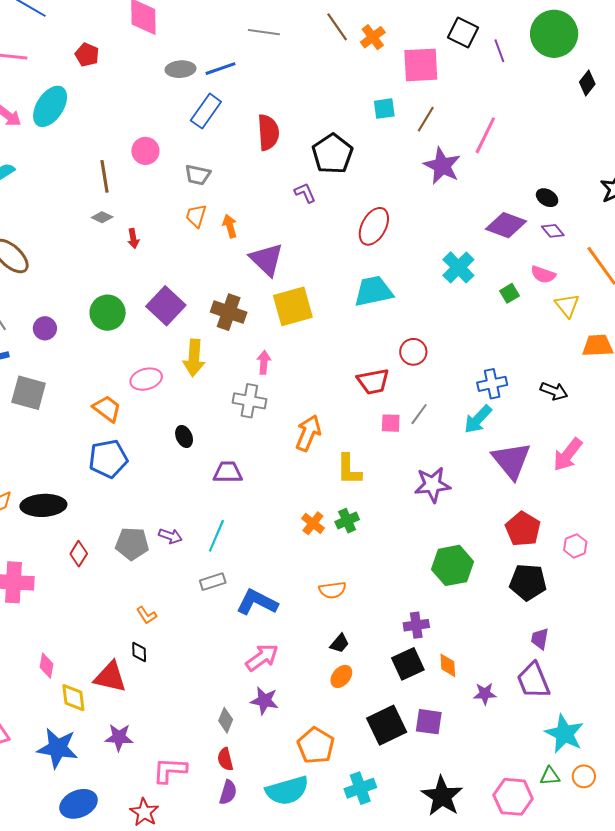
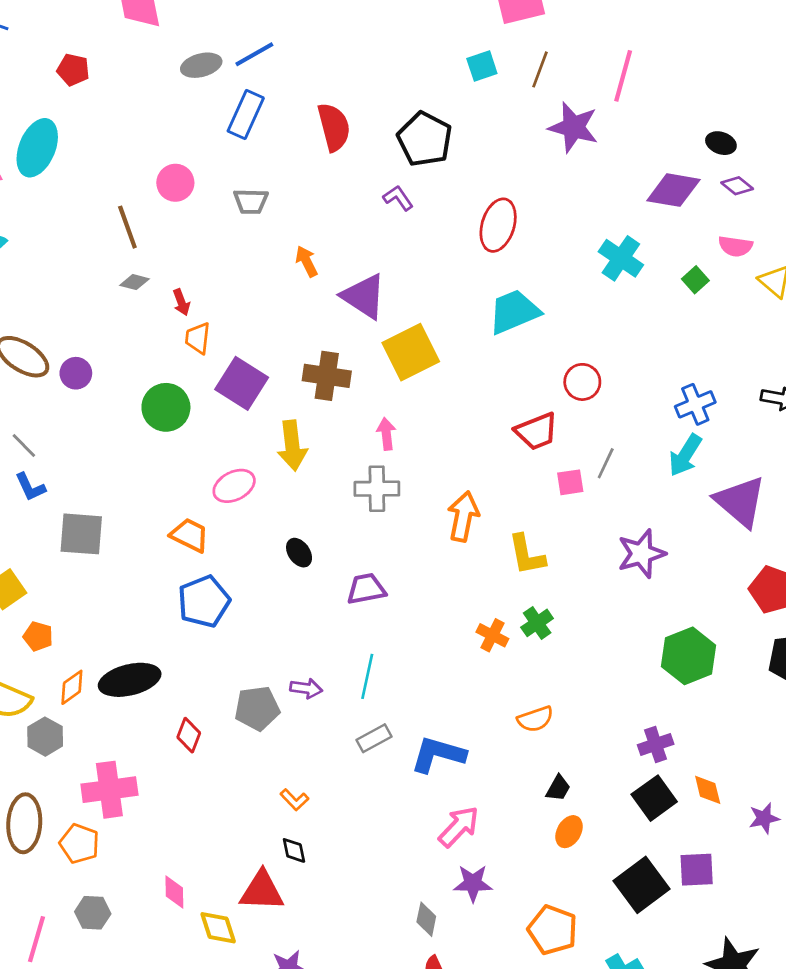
orange trapezoid: (196, 216) -> (198, 338), moved
purple circle: (45, 328) -> (76, 373), moved

